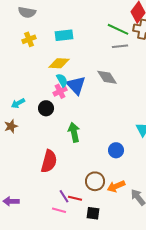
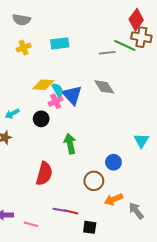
green line: (118, 29) -> (125, 45), moved
gray line: (120, 46) -> (107, 53), moved
yellow diamond: (59, 63) -> (43, 85), moved
brown circle: (95, 181) -> (94, 181), moved
purple line: (64, 196) -> (60, 210), turned -48
pink line: (59, 210) -> (31, 224), moved

